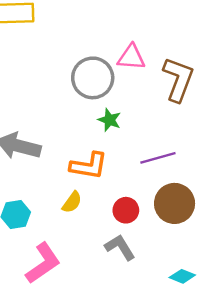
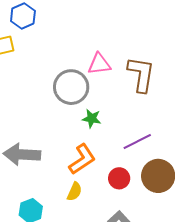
orange L-shape: (89, 166) -> (82, 159), turned -32
red circle: (126, 210) -> (119, 178), moved

